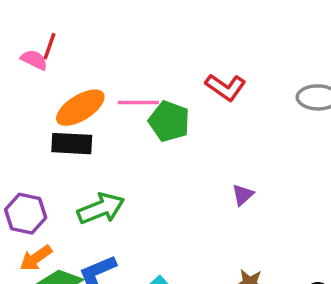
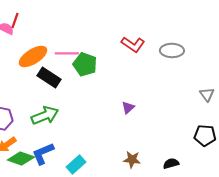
red L-shape: (226, 87) -> (133, 44), moved
black rectangle: (72, 144) -> (49, 77), moved, turned 30

